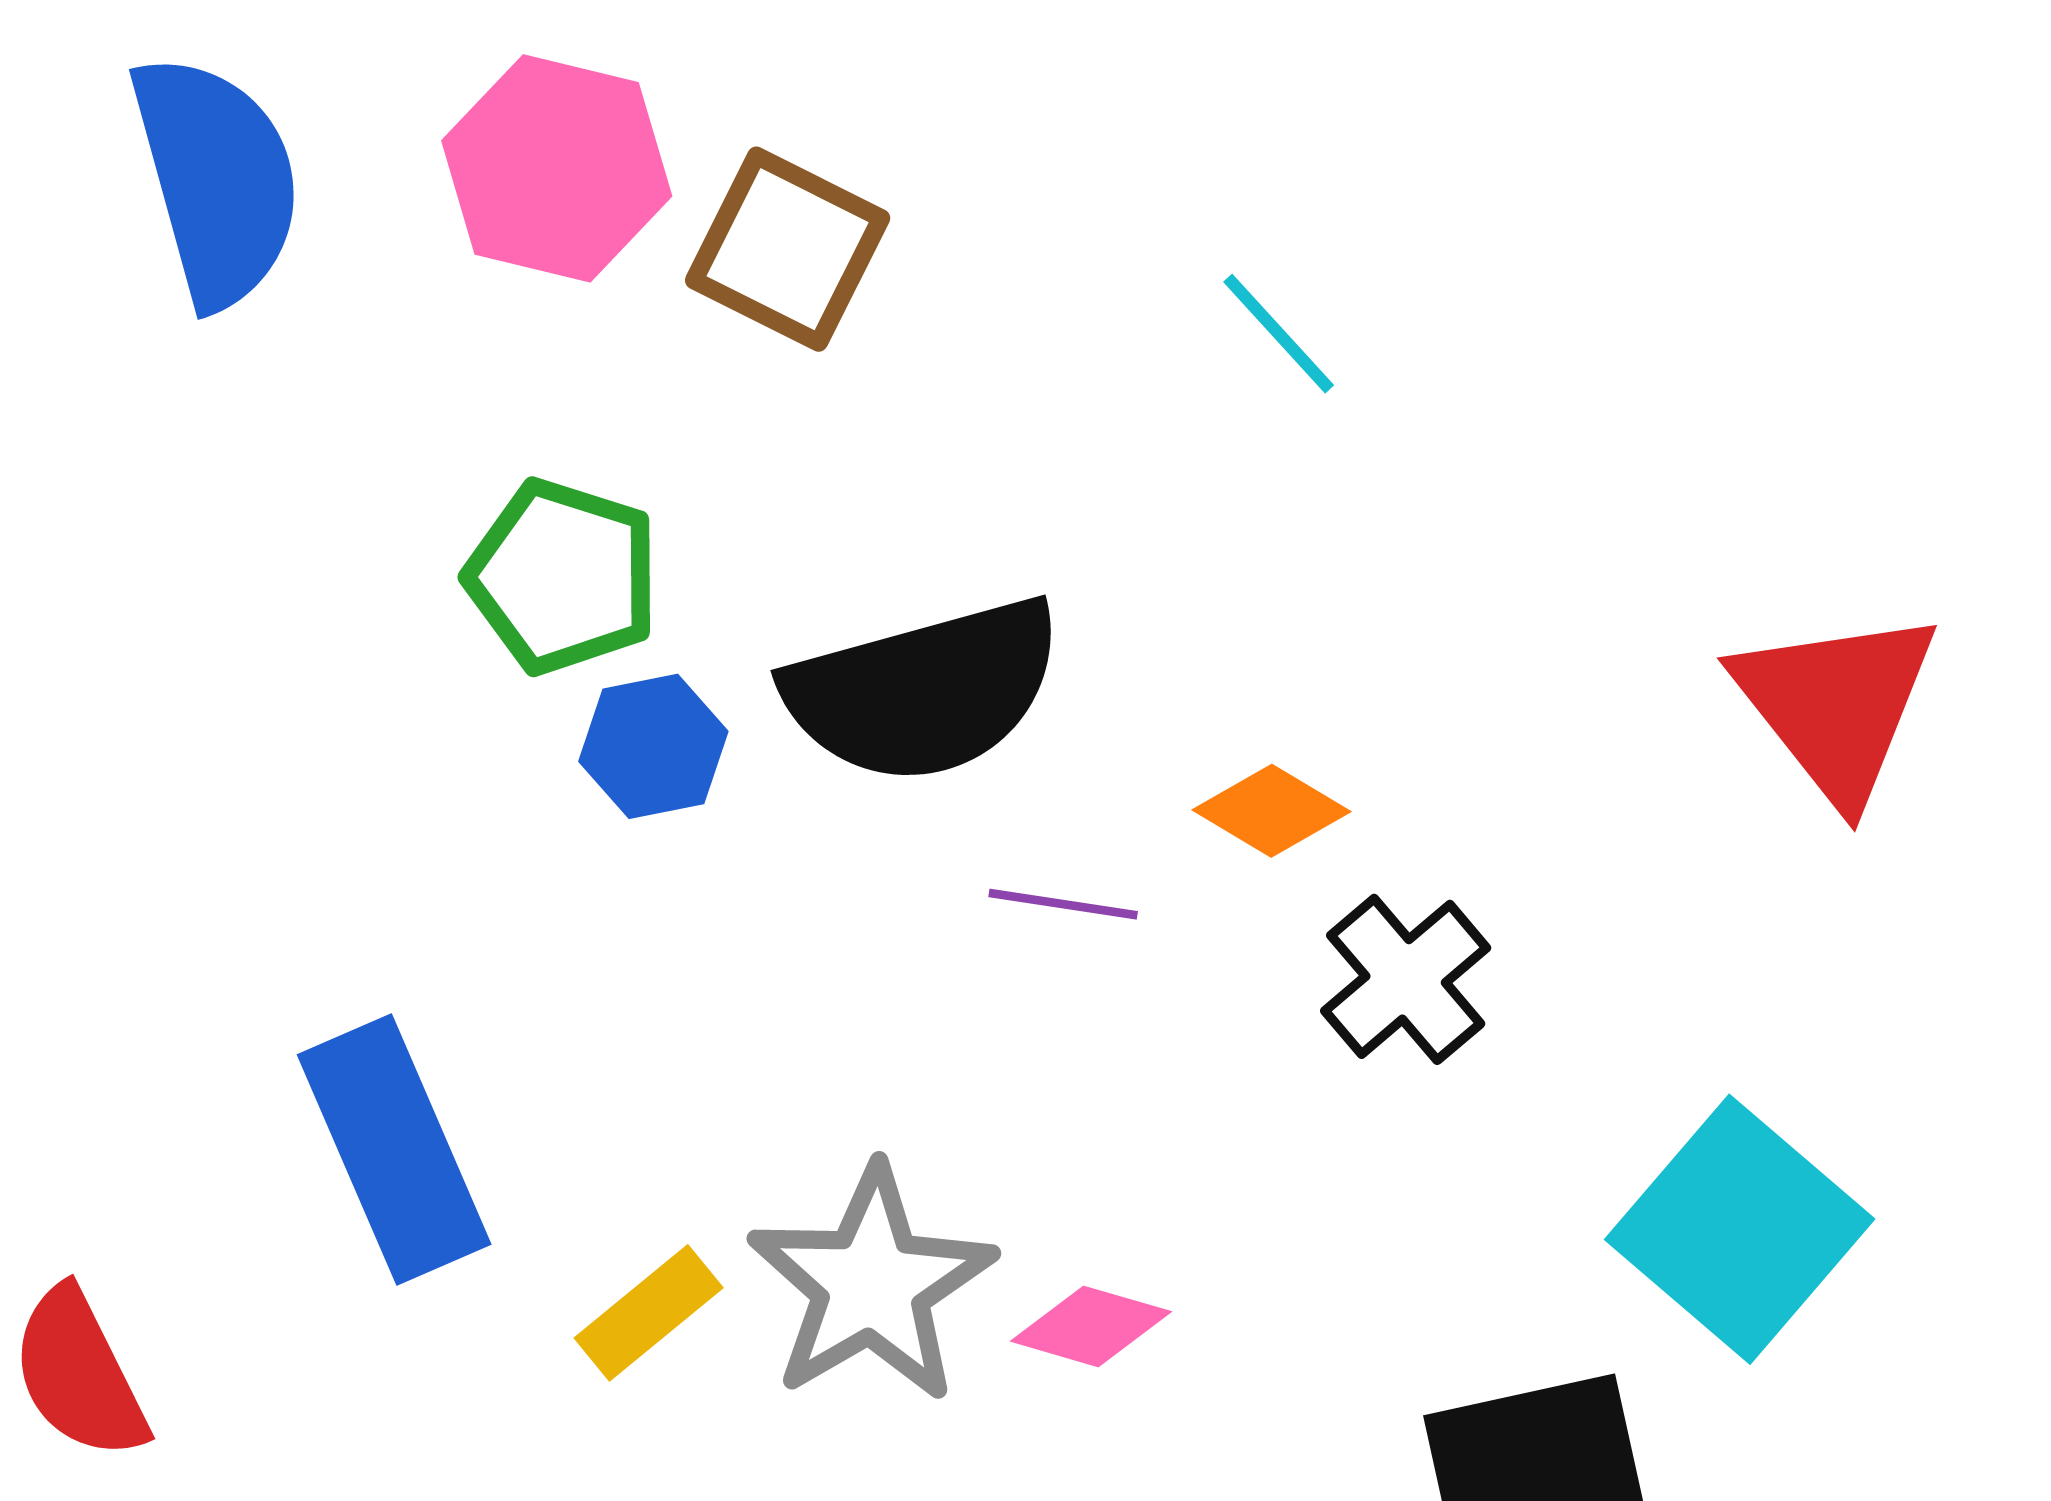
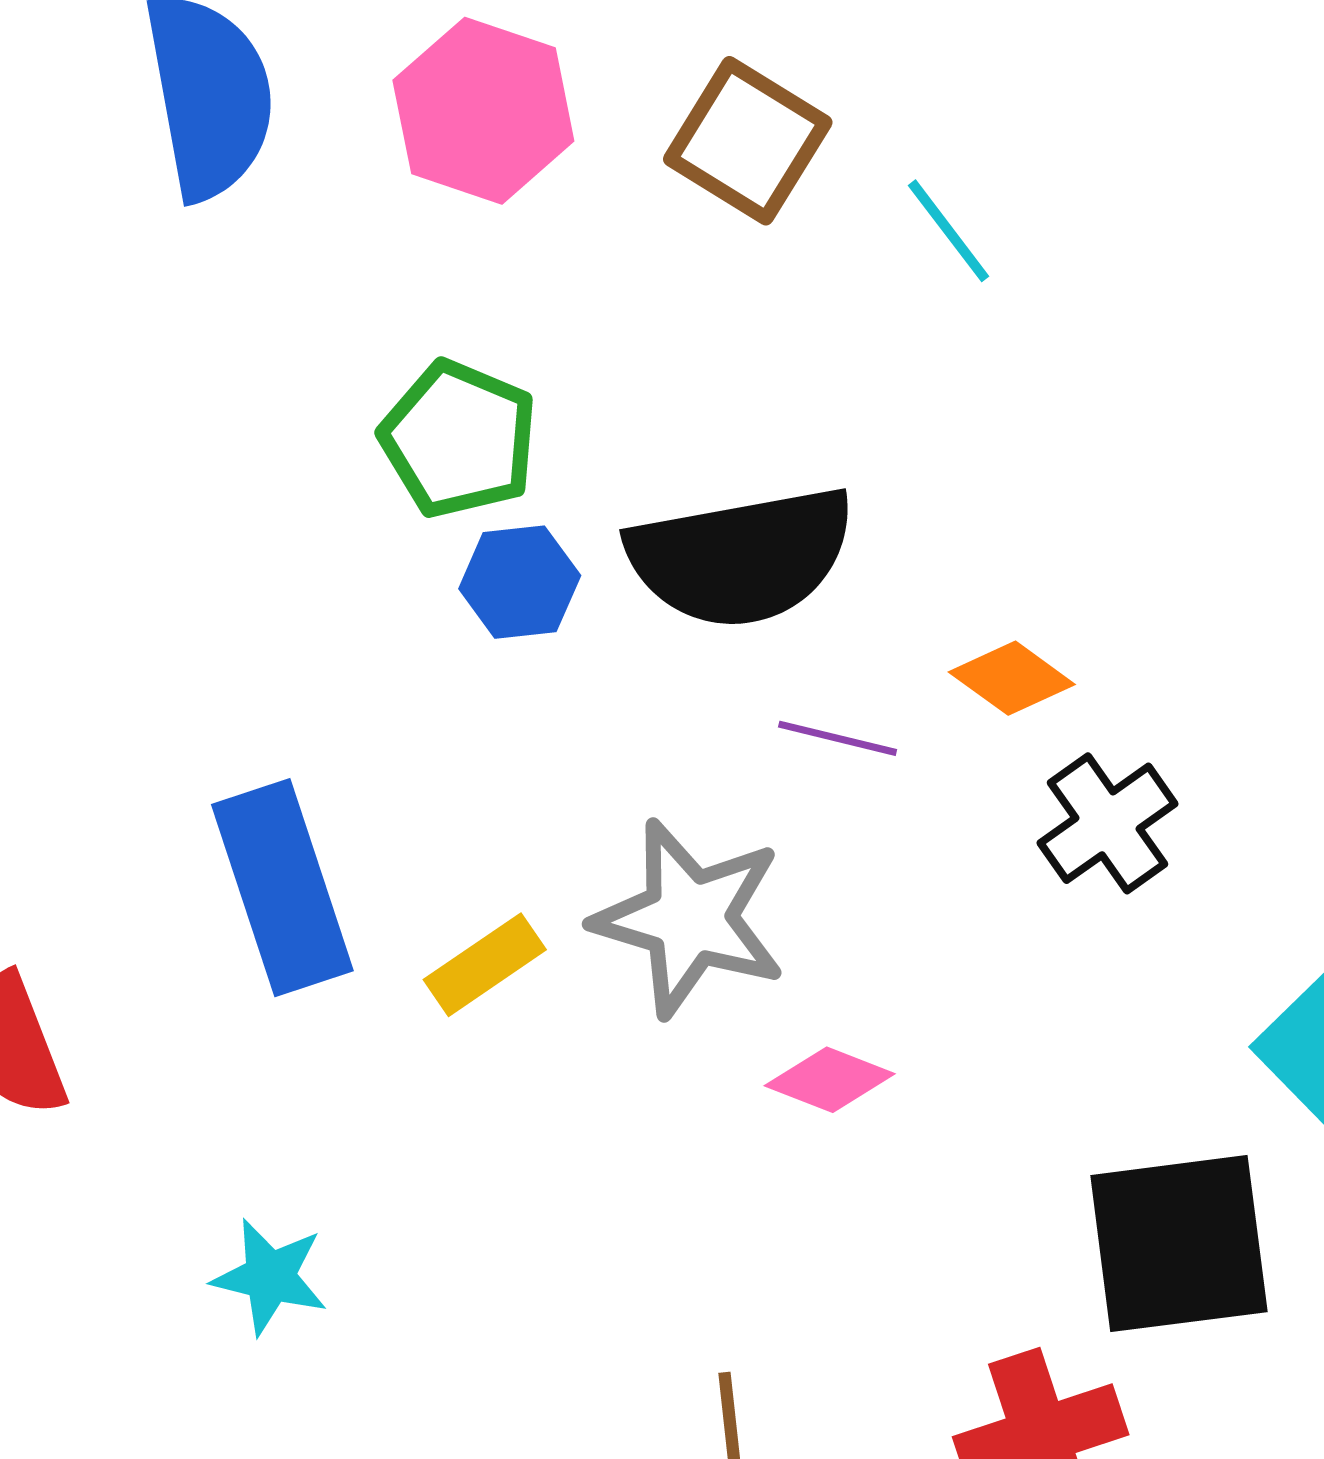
brown square: (788, 249) -> (748, 141), moved
cyan line: (1279, 334) -> (949, 231), moved
gray star: (871, 1284) -> (690, 918), moved, turned -30
yellow rectangle: (649, 1313) -> (485, 965), moved

